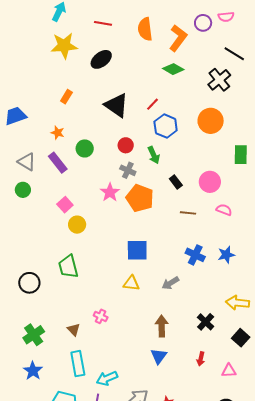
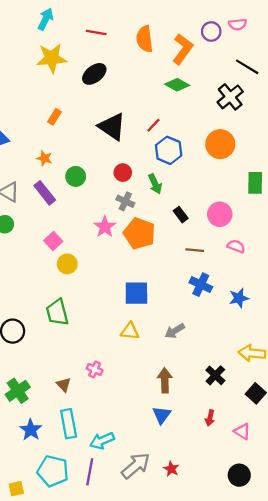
blue cross: (195, 255) -> (201, 285), moved
blue star: (33, 371) -> (31, 430), moved
pink triangle: (229, 371) -> (242, 431), turned 35

